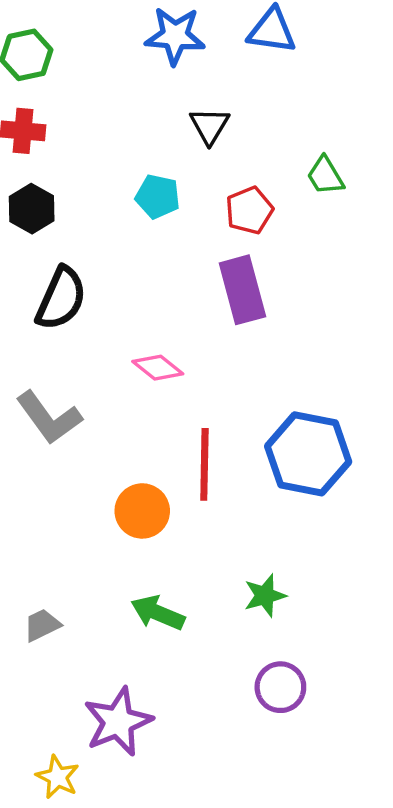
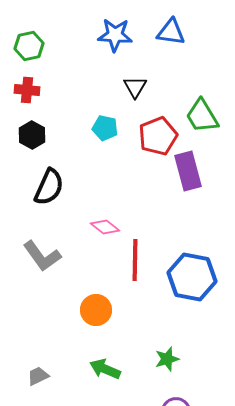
green trapezoid: (325, 176) -> (202, 116), size x1.5
red pentagon: (249, 210) -> (158, 136), size x1.4
purple rectangle: (242, 290) -> (188, 171), moved
red line: (204, 464) -> (135, 260), moved

